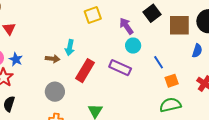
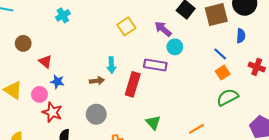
blue star: (16, 59) -> (57, 82), moved
blue line: (159, 62) -> (220, 54), moved
purple rectangle: (120, 68) -> (155, 65), moved
gray circle: (55, 92) -> (96, 114), moved

